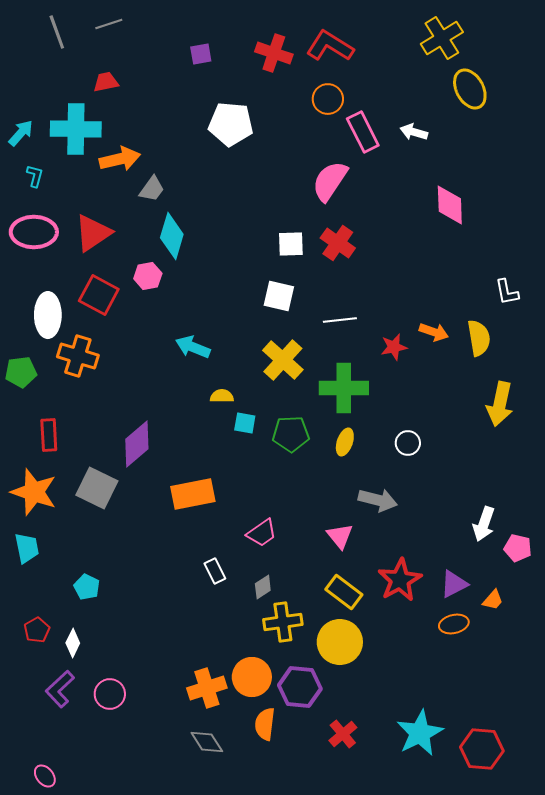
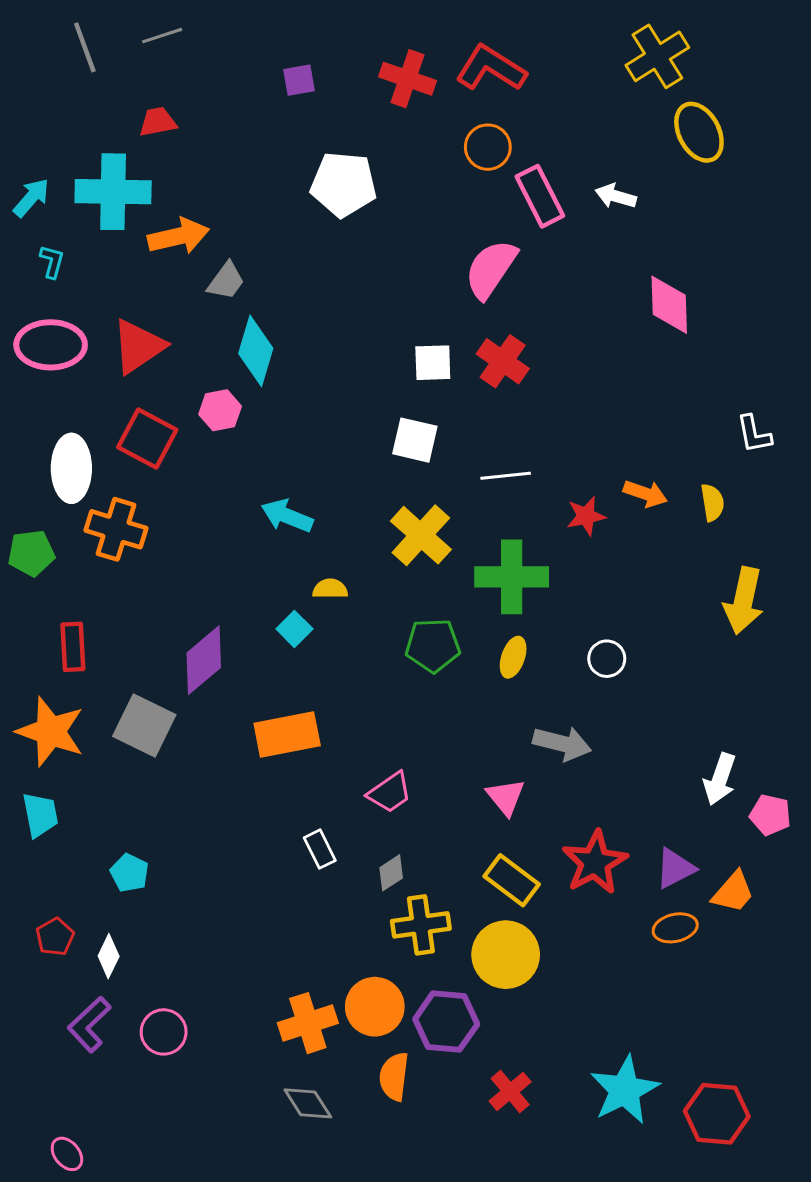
yellow semicircle: (479, 338) -> (712, 503), size x0.7
cyan square: (245, 423) -> (294, 629), moved, turned 35
orange trapezoid: (493, 600) -> (733, 892), size x1.4

